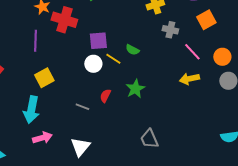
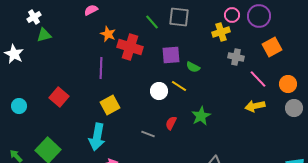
purple square: (98, 41) -> (171, 55), moved
green semicircle: (132, 50) -> (193, 67), moved

